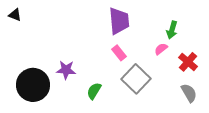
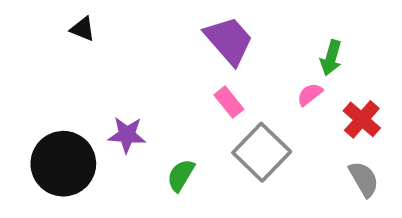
black triangle: (15, 15) -> (83, 29), moved
purple trapezoid: (119, 21) -> (229, 40), turned -36

